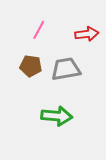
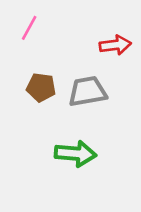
pink line: (39, 30) -> (29, 28), moved

